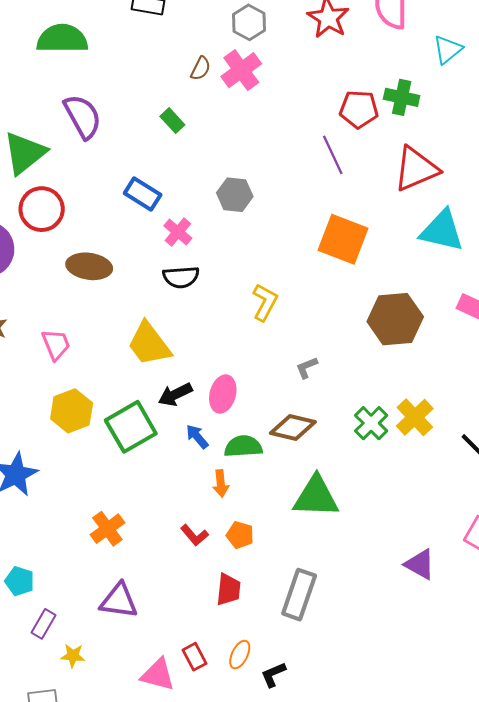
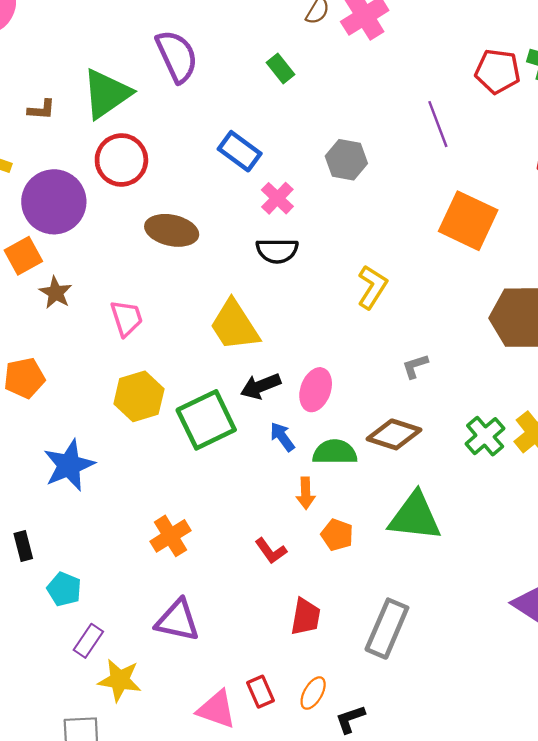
purple line: (333, 155) -> (438, 124), moved
orange pentagon: (240, 535) -> (337, 535), moved
yellow star: (73, 656) -> (120, 680), size x1.5

